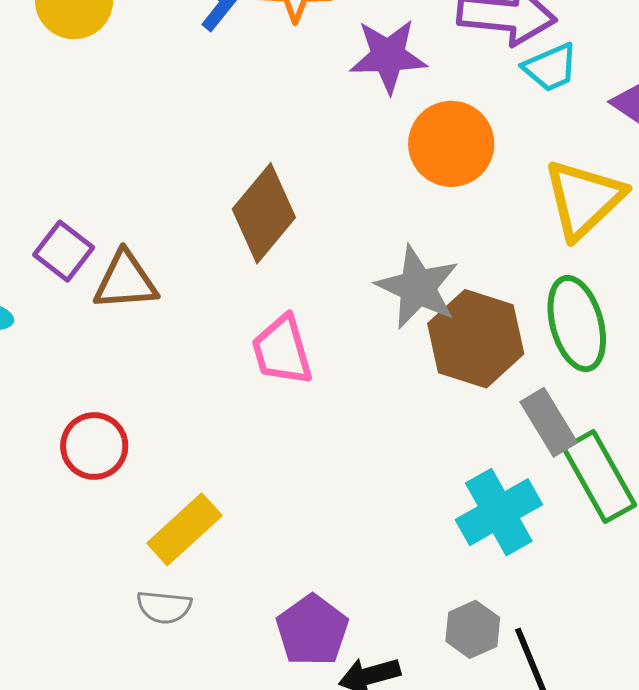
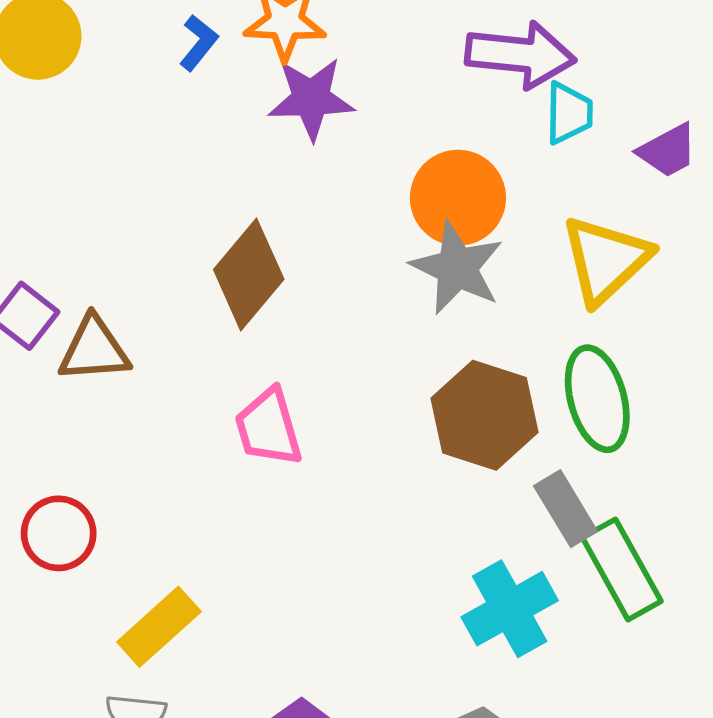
purple star: (388, 56) -> (311, 99), moved
cyan trapezoid: (551, 67) -> (569, 113), turned -66
gray star: (418, 287) -> (457, 268), moved

